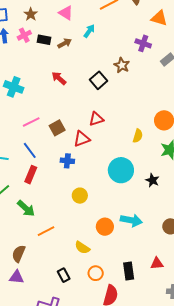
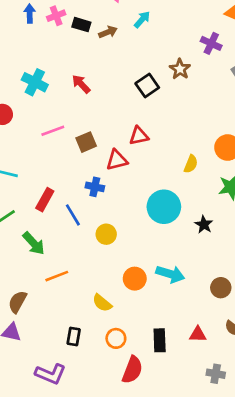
red arrow: (59, 78) -> (81, 84), moved
blue line: (30, 150) -> (73, 215), moved
black rectangle: (64, 275) -> (74, 337), turned 32

